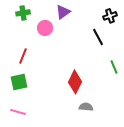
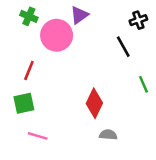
green cross: (23, 13) -> (29, 16), turned 32
pink circle: (45, 28) -> (57, 35), size x1.6
pink line: (18, 112) -> (38, 136), moved

